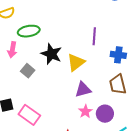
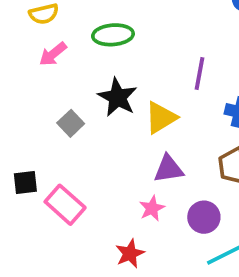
green ellipse: (29, 31) -> (113, 35), moved
pink arrow: (12, 50) -> (53, 54), moved, turned 35
pink star: (85, 111) -> (152, 208), moved

